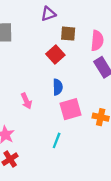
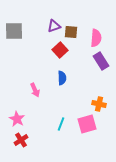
purple triangle: (48, 14) -> (54, 26), moved
pink square: (70, 109) -> (87, 124), moved

